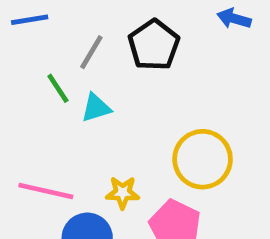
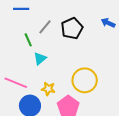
cyan triangle: (96, 108) -> (40, 59), moved, turned -32

